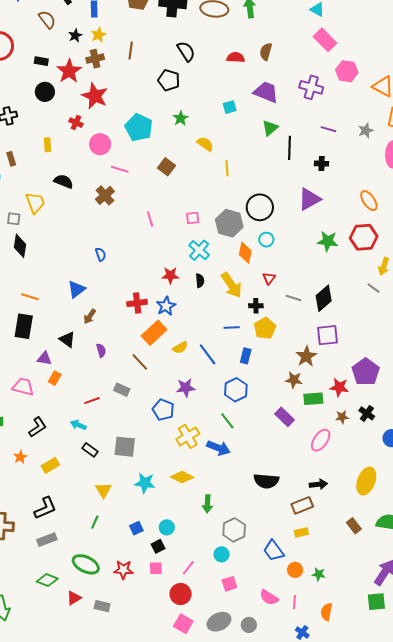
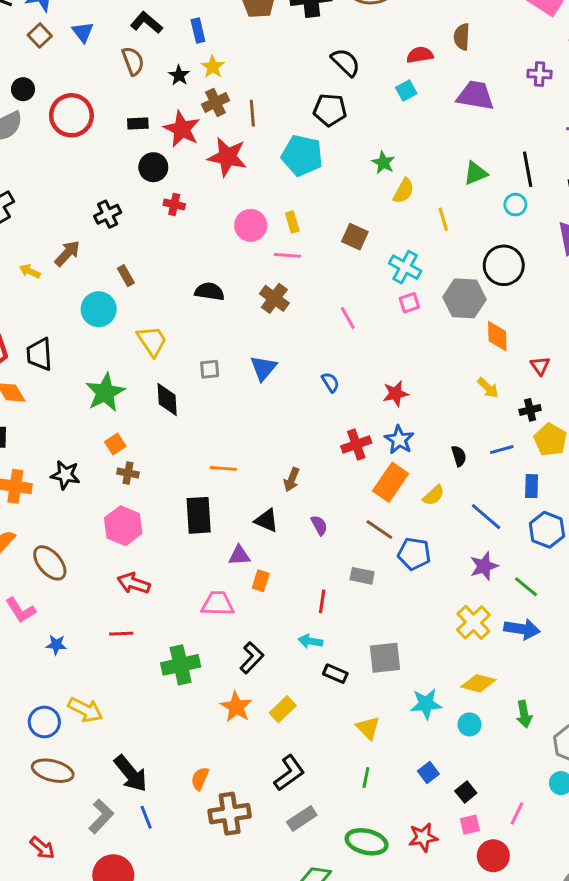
brown semicircle: (47, 19) -> (133, 61), turned 30
brown line: (131, 51) -> (252, 113), moved
purple cross: (311, 87) -> (540, 74), size x0.7
cyan square: (230, 107) -> (406, 90), moved
green star: (181, 118) -> (383, 163), moved
red cross: (76, 123) -> (174, 204), moved
cyan pentagon: (139, 127) -> (302, 156), moved
green triangle: (270, 128) -> (476, 173), moved, turned 30
yellow semicircle: (205, 144) -> (404, 191), turned 96
yellow rectangle: (47, 145) -> (292, 222), moved
yellow trapezoid: (35, 203) -> (152, 341), moved
gray square: (14, 219) -> (210, 369), moved
cyan circle: (266, 240) -> (515, 205), moved
cyan cross: (199, 250) -> (405, 267), moved
blue semicircle: (101, 254) -> (330, 382), moved
black semicircle: (200, 281) -> (459, 456), moved
yellow arrow: (232, 285) -> (488, 388), size x0.6
blue triangle: (76, 289) -> (263, 368), moved
orange line: (30, 297) -> (223, 468), moved
blue line: (208, 354) -> (486, 517), moved
purple star: (186, 388) -> (484, 566), moved
blue hexagon: (236, 390) -> (547, 530), moved
red line: (92, 401) -> (322, 601), turned -49
blue pentagon: (163, 410) -> (414, 554), moved
orange star: (20, 457) -> (236, 707), size x1.5
cyan circle: (167, 527) -> (470, 724), moved
red circle: (181, 594) -> (493, 856), moved

